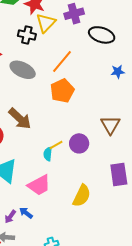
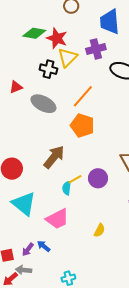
orange pentagon: (62, 91) -> (82, 125), turned -30
brown arrow: (20, 119) -> (54, 157), moved, turned -95
yellow semicircle: (82, 196) -> (99, 230), size x0.6

